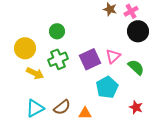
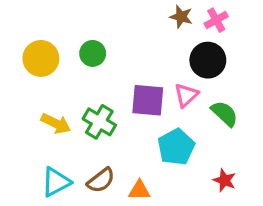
black circle: (138, 31) -> (208, 60), moved
yellow circle: (25, 48) -> (41, 58), moved
green cross: (58, 59) -> (99, 122), moved, turned -36
purple square: (90, 59) -> (148, 100), turned 30

